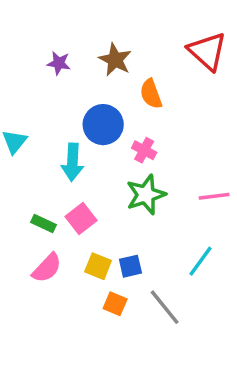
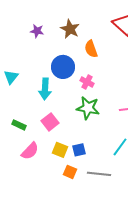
green star: (146, 195) -> (88, 108), turned 30
green rectangle: (43, 224) -> (19, 125), moved
gray line: (165, 307) -> (99, 174), turned -45

